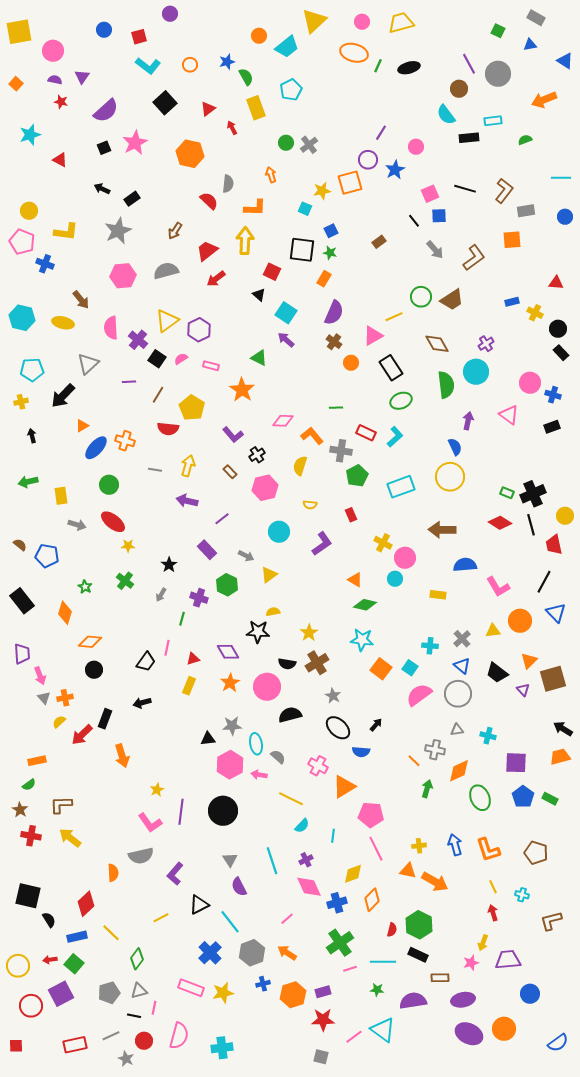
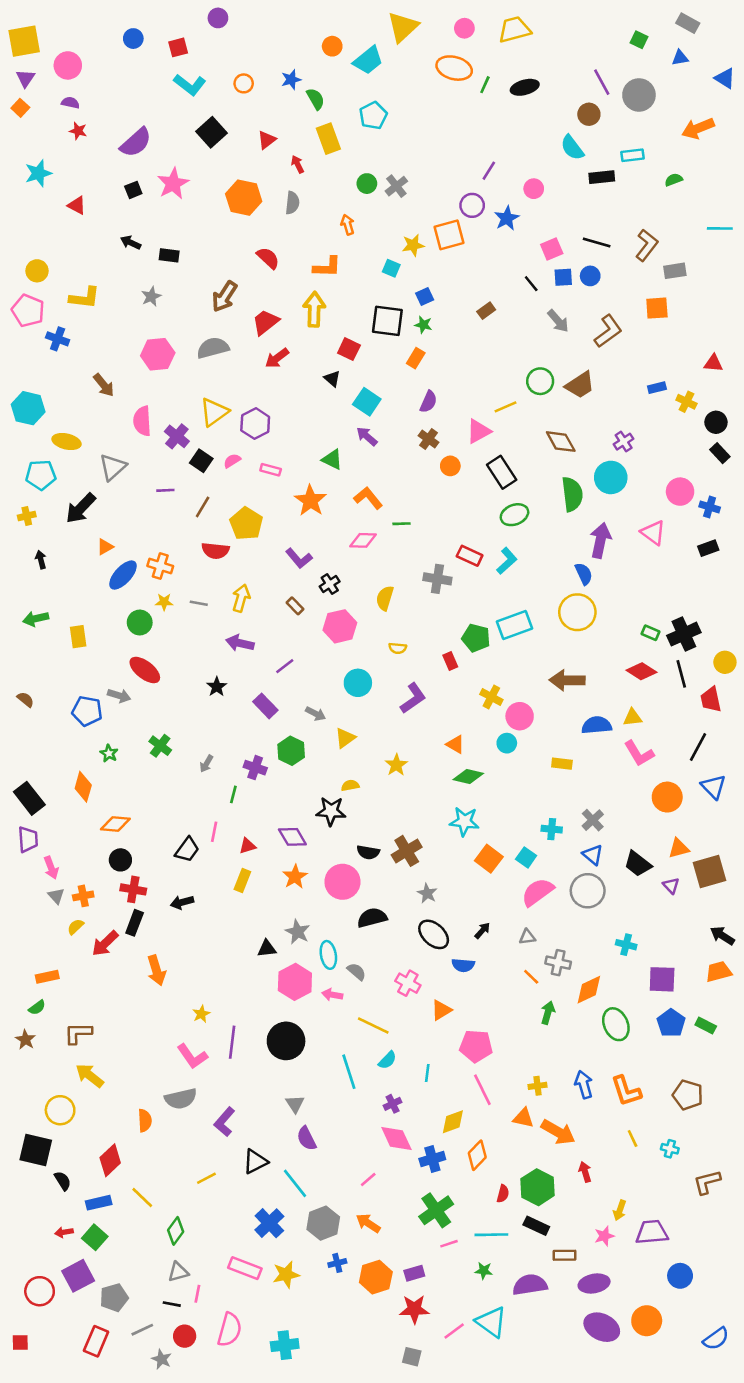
purple triangle: (82, 77) -> (25, 78), moved
gray semicircle: (228, 184) -> (292, 203), moved
black rectangle: (132, 199) -> (169, 255), turned 42
blue circle: (565, 217) -> (590, 276), moved
gray star: (118, 231) -> (151, 296), size x0.6
brown arrow: (175, 231) -> (224, 296), size x1.4
purple semicircle: (334, 313) -> (428, 402), size x0.7
yellow ellipse: (63, 323) -> (67, 442), moved
green line: (336, 408) -> (402, 524), moved
purple arrow: (468, 421) -> (600, 540), size x1.5
orange L-shape: (312, 436) -> (368, 498), moved
green pentagon: (357, 476) -> (476, 638), moved, turned -30
gray arrow: (77, 525) -> (119, 696), moved
yellow star: (128, 546) -> (164, 602), moved
blue pentagon: (47, 556) -> (87, 711), moved
black star: (169, 565) -> (217, 687), moved
black rectangle: (22, 601) -> (29, 798), moved
yellow triangle: (493, 631) -> (633, 717), moved
yellow star: (309, 633) -> (396, 765), moved
orange triangle: (529, 661) -> (679, 848), turned 30
gray star: (232, 726) -> (298, 932), turned 30
gray triangle: (457, 730) -> (527, 937), moved
orange triangle: (344, 787) -> (441, 1010), size x0.7
red cross: (31, 836) -> (133, 889), moved
cyan line: (272, 861) -> (349, 1072), moved
red arrow: (493, 913) -> (585, 1172), moved
yellow circle: (18, 966) -> (60, 1110), moved
gray pentagon: (109, 993) -> (114, 1298), moved
red rectangle: (75, 1045) -> (96, 1341), turned -55

